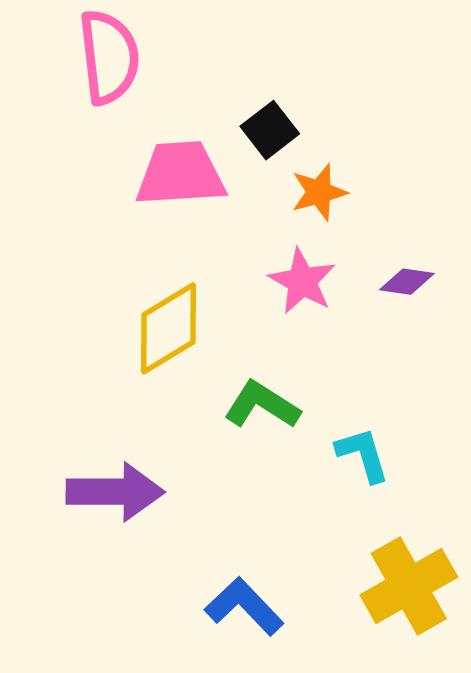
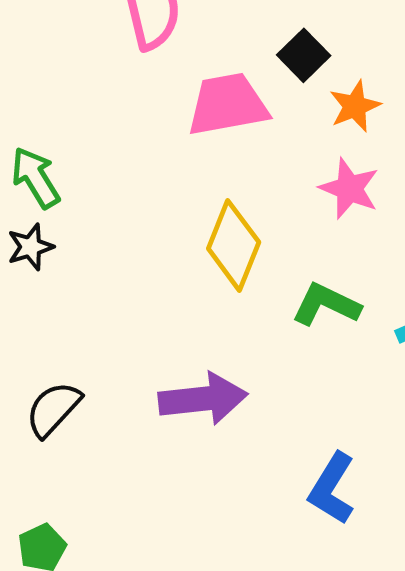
yellow diamond: (169, 328) -> (234, 245), turned -30
blue L-shape: (244, 606) -> (332, 488), turned -98

